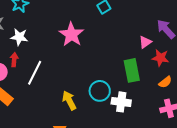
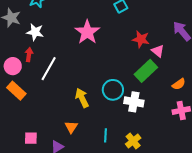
pink triangle: (145, 42) -> (158, 51), moved, turned -48
red star: (160, 58) -> (141, 39), moved
green rectangle: (132, 70) -> (146, 71), turned 55

